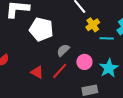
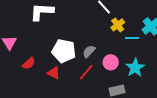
white pentagon: (41, 29) -> (64, 51), moved
red triangle: (37, 72) -> (54, 73), moved

